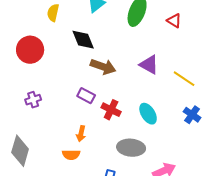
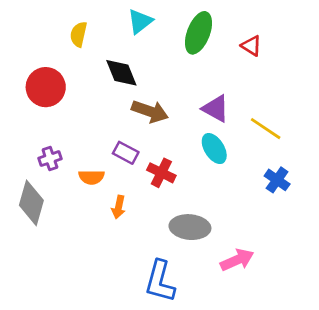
cyan ellipse: (148, 114) -> (214, 149), moved
gray diamond: (20, 151) -> (31, 203), moved
orange semicircle: (71, 155) -> (91, 177), moved

